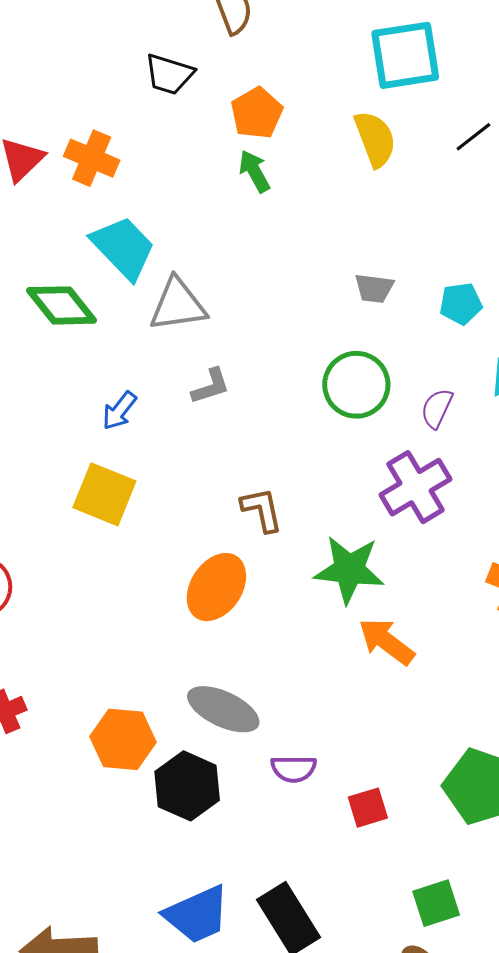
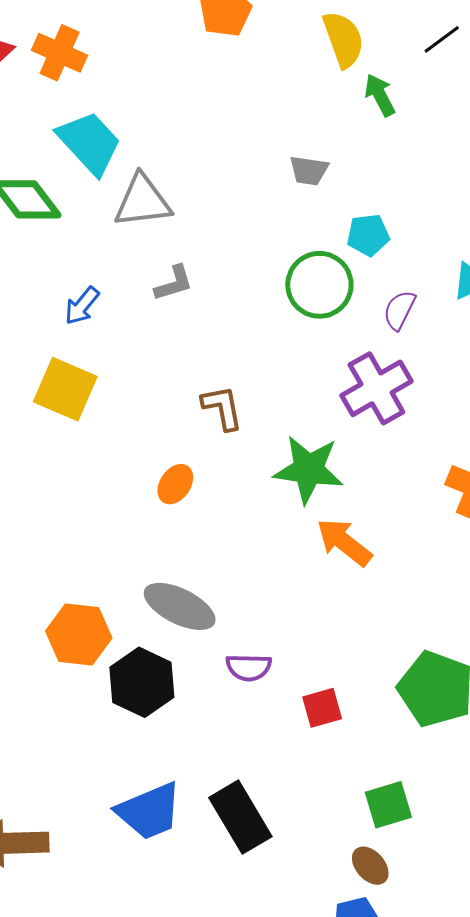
green arrow: (254, 171) -> (380, 95), moved
gray trapezoid: (374, 288) -> (309, 171), moved
cyan pentagon: (461, 304) -> (368, 235), moved
orange ellipse: (216, 587) -> (175, 484), size x0.6

